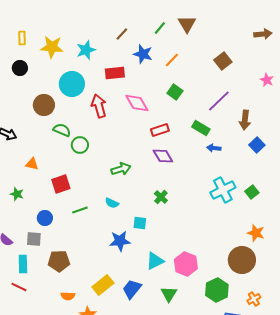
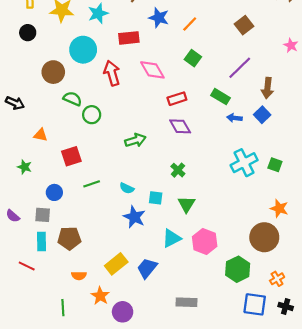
blue square: (257, 145) -> (262, 115), moved
green square: (252, 192) -> (275, 165), turned -32
cyan semicircle: (112, 203) -> (127, 188), moved
blue star: (120, 241) -> (134, 217), turned 30
cyan rectangle: (23, 264) -> (42, 241), moved
green triangle: (169, 294) -> (186, 204), moved

